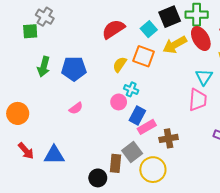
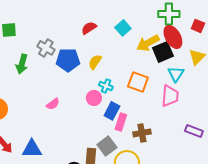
gray cross: (45, 17) -> (46, 48), moved
black square: (170, 17) -> (163, 52), moved
red semicircle: (113, 29) -> (89, 28), size x0.7
orange square: (144, 56) -> (138, 82), moved
blue pentagon: (74, 69) -> (68, 60), moved
pink rectangle: (147, 127) -> (121, 122), turned -42

